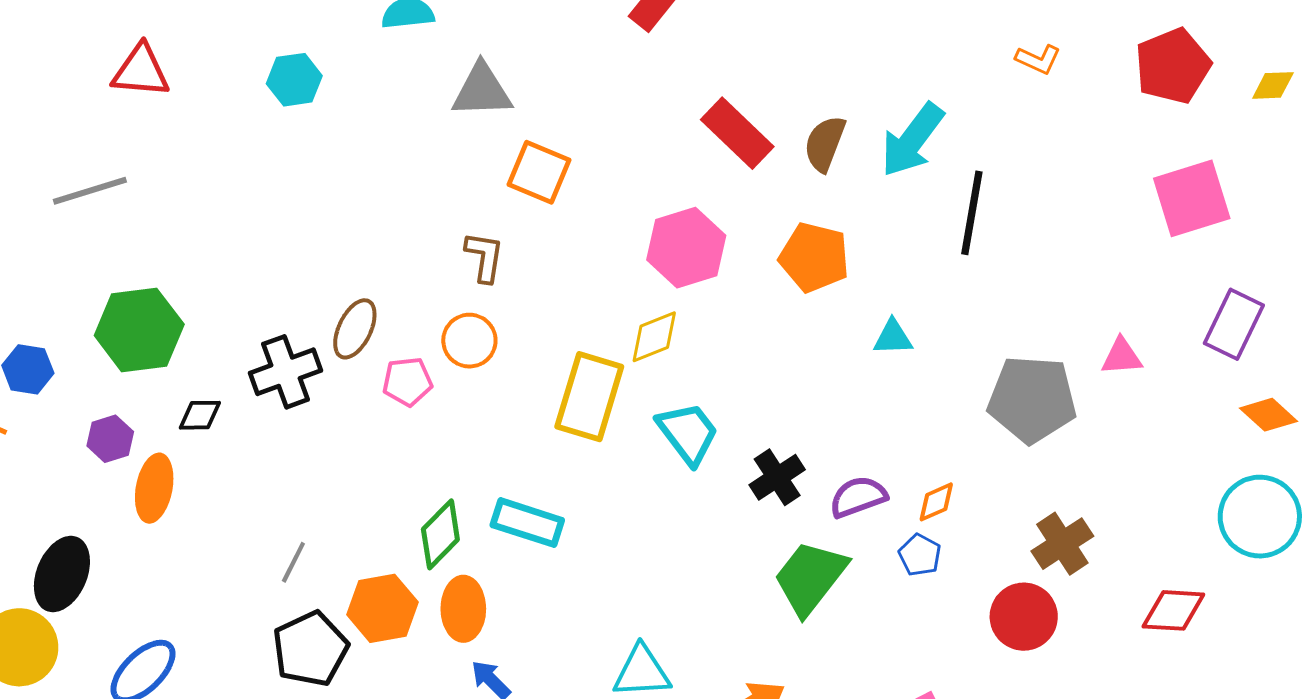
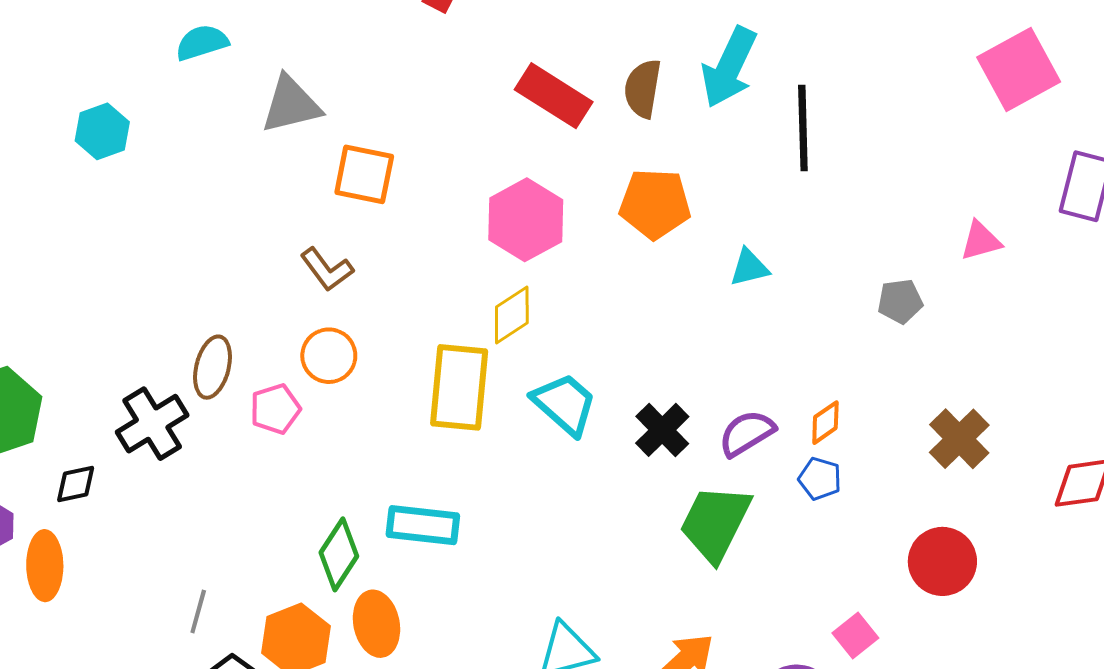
brown L-shape: (484, 257) -> (327, 269), turned 146
gray pentagon: (1032, 399) -> (900, 301), size x0.5
red circle: (1024, 617) -> (942, 561), moved

